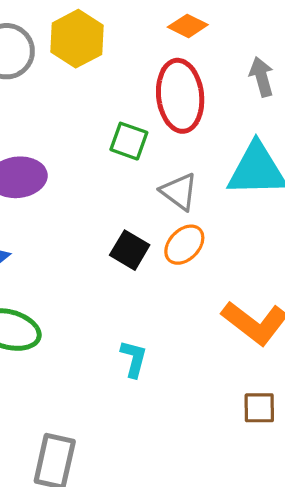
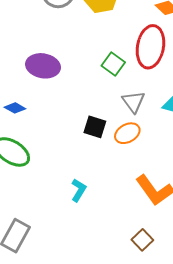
black square: (130, 250) -> (95, 127), turned -30
brown square: (259, 408) -> (142, 240), turned 30

